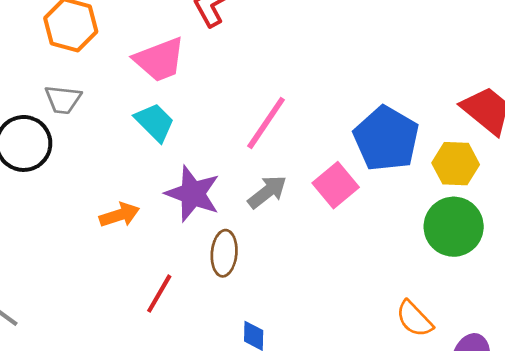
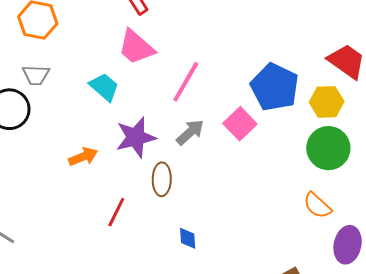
pink trapezoid: (159, 60) -> (136, 47), moved, turned 66
purple star: (193, 194) -> (136, 137), turned -30
orange semicircle: (414, 319) -> (317, 205), moved

